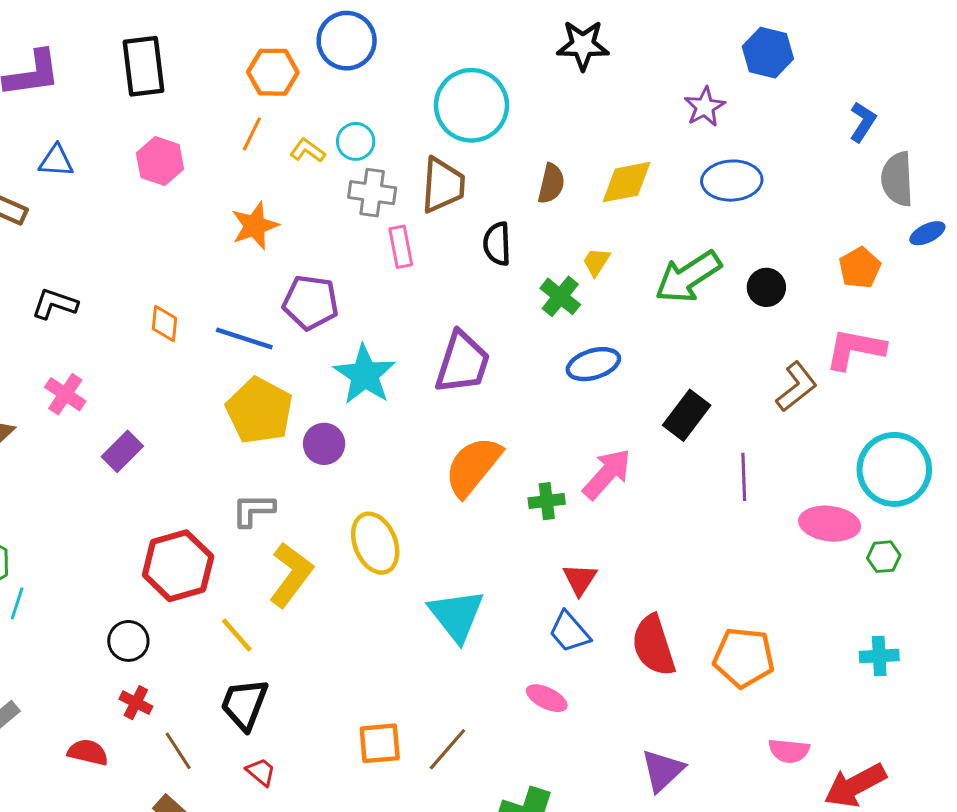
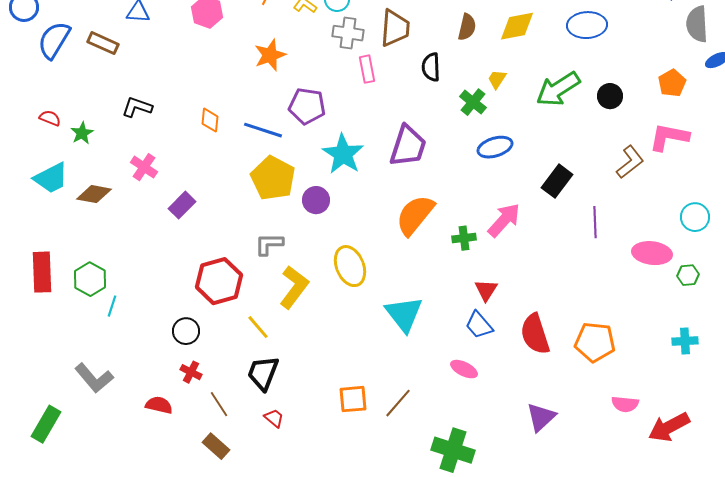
cyan circle: (894, 469) -> (695, 217), size x0.6

